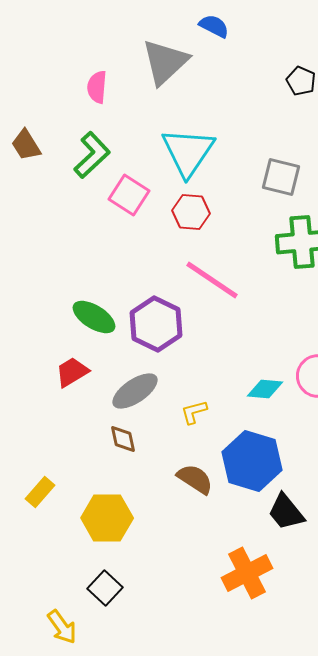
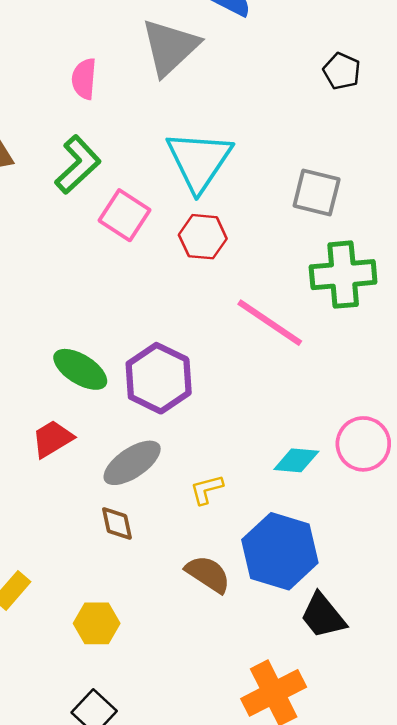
pink line: (212, 280) -> (270, 323), moved
yellow hexagon: (107, 518) -> (97, 623), size x0.7

